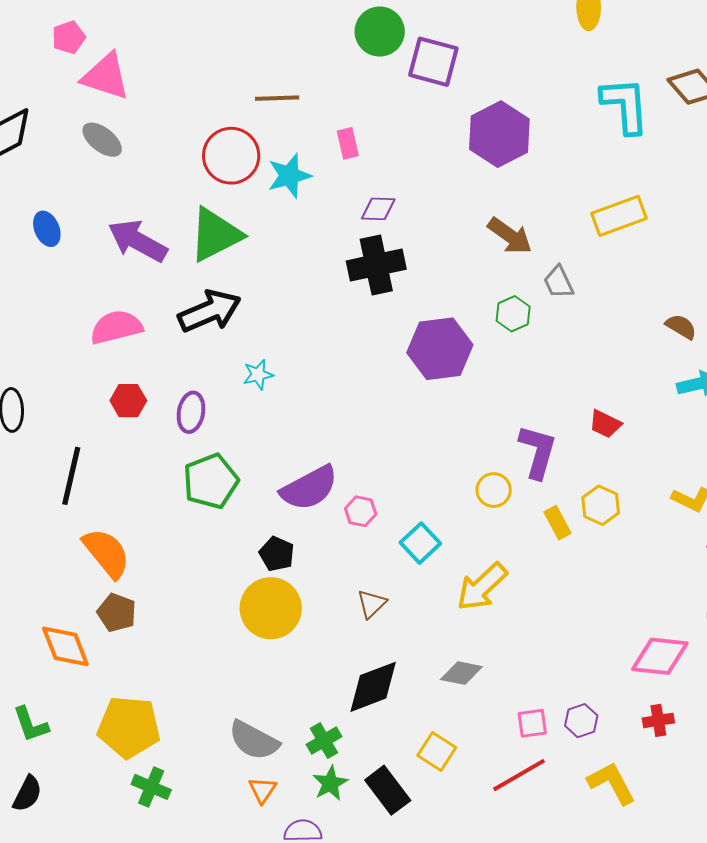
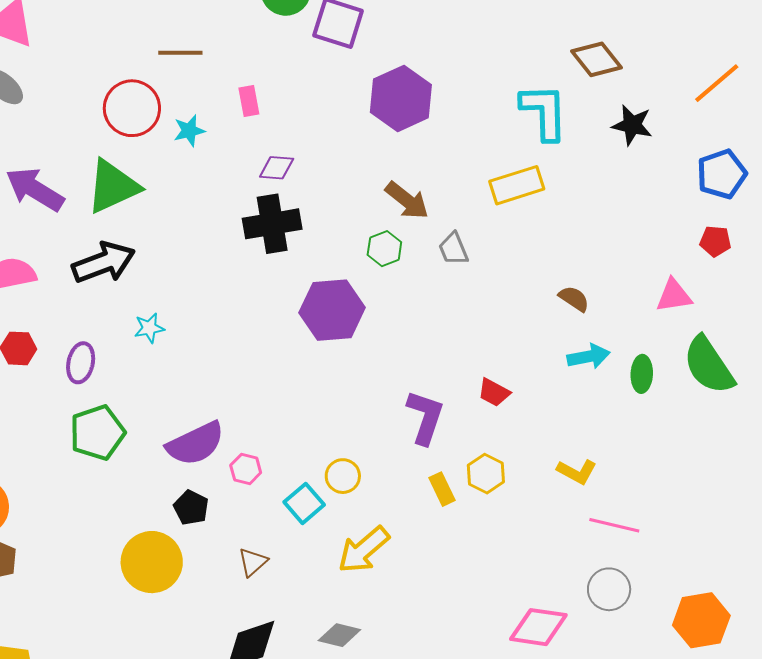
cyan L-shape: (625, 105) -> (544, 112), moved
cyan star: (289, 176) -> (189, 131), size x0.7
green hexagon: (513, 314) -> (384, 249), moved
yellow circle: (494, 490) -> (343, 476), moved
black pentagon: (277, 554) -> (191, 508), moved

